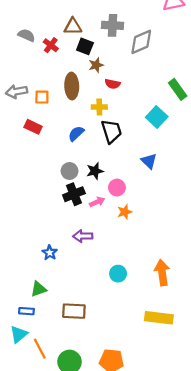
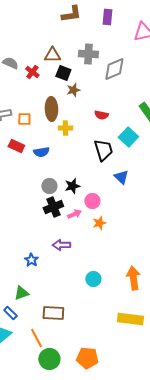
red semicircle: (113, 84) -> (101, 115), moved
yellow cross: (99, 107) -> (65, 128), moved
black trapezoid: (111, 131) -> (103, 150), moved
blue semicircle: (76, 133) -> (41, 152), moved, turned -147
blue rectangle: (26, 311) -> (10, 313), turned 40
orange line: (40, 349) -> (36, 338), moved

